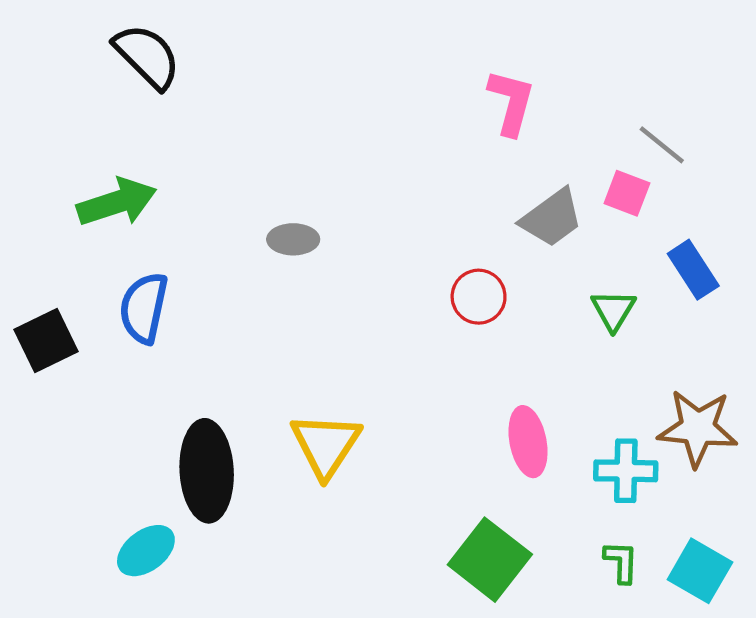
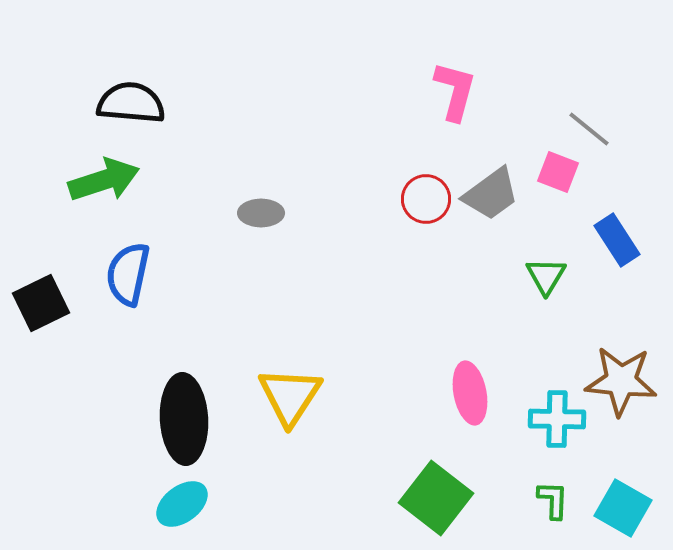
black semicircle: (147, 56) -> (131, 103), moved, turned -40
red circle: (479, 297) -> (426, 199), moved
cyan ellipse: (146, 551) -> (182, 504), moved

